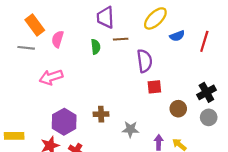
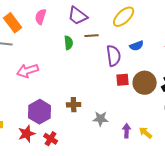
purple trapezoid: (105, 17) -> (78, 16), turned -50
blue semicircle: (177, 36) -> (137, 46), moved
pink semicircle: (58, 39) -> (41, 17), moved
brown circle: (178, 109) -> (145, 83), moved, size x1.5

